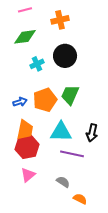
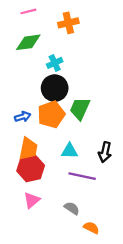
black circle: (65, 56) -> (55, 88), moved
cyan cross: (37, 64) -> (55, 63), moved
cyan triangle: (61, 132) -> (70, 151), size x0.7

